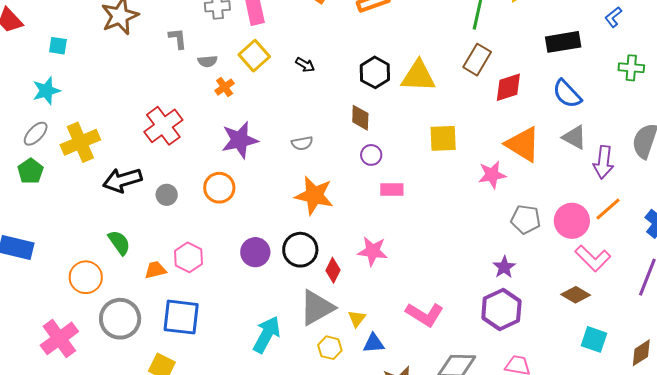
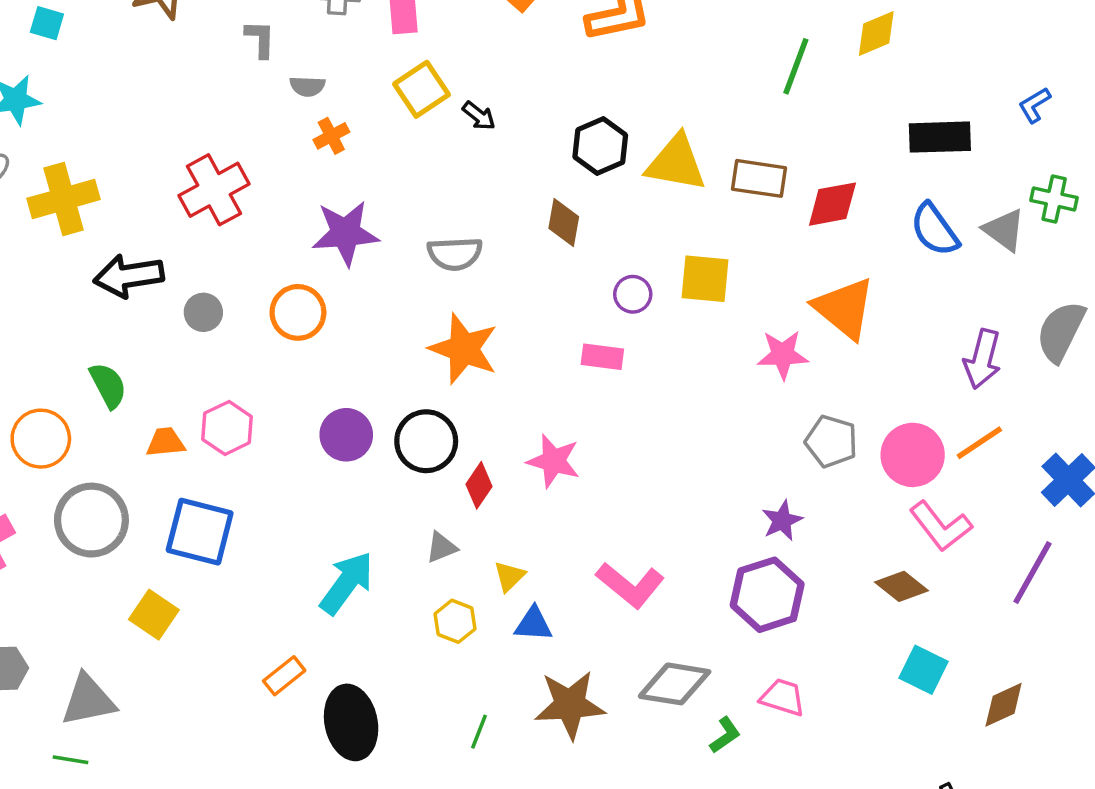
yellow square: (254, 56) -> (421, 89), moved
brown rectangle: (477, 60) -> (759, 178), moved, turned 60
gray triangle: (574, 137) -> (1004, 230), moved
gray semicircle: (302, 143) -> (455, 254), size x1.4
purple circle: (371, 155) -> (633, 294), moved
gray triangle: (317, 308) -> (441, 547), size x0.5

